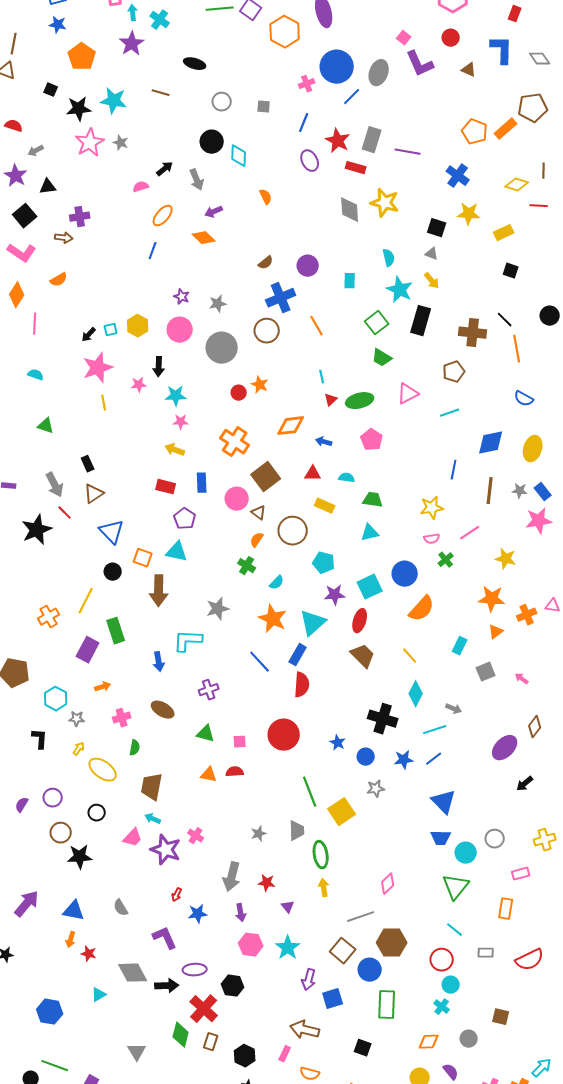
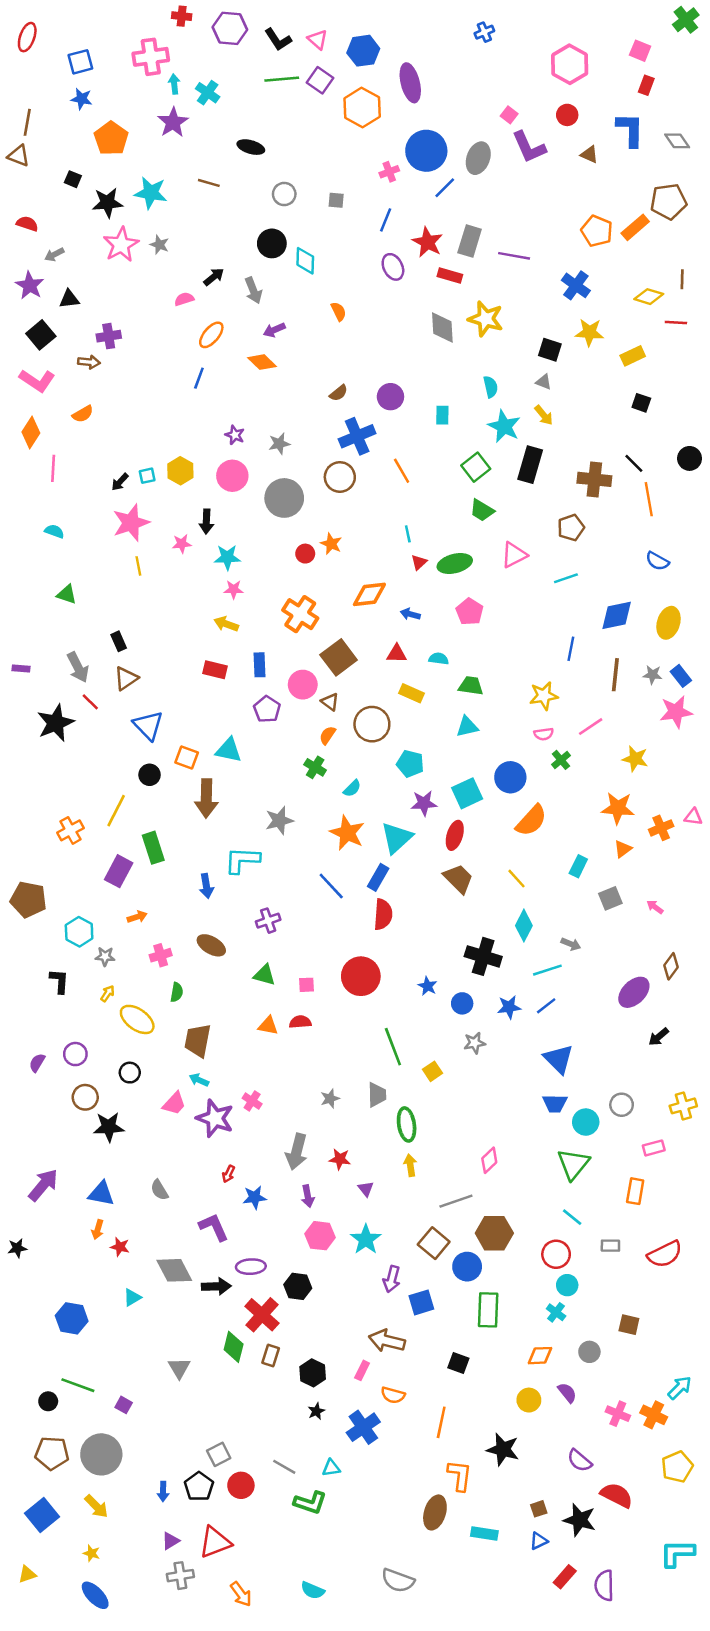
purple pentagon: (185, 519) -> (267, 709), moved
yellow square: (342, 812) -> (432, 1071), size x0.6

